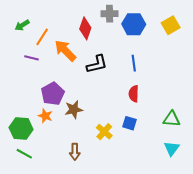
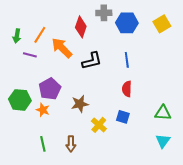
green arrow: (22, 25) -> (17, 36), moved, turned -48
brown star: (74, 110) -> (80, 104), moved
green hexagon: (21, 128) -> (20, 100), moved
green line: (24, 154) -> (43, 144), moved, turned 49

